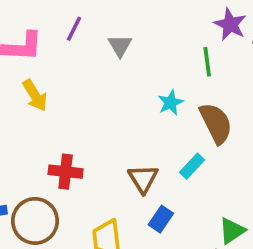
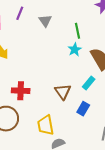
green line: (207, 62) -> (77, 31), moved
blue rectangle: (161, 219) -> (83, 109), moved

